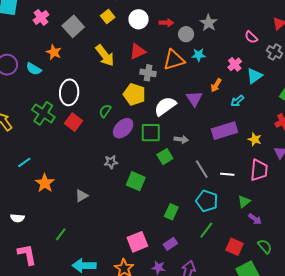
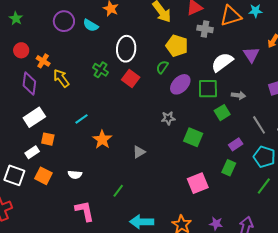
yellow pentagon: (134, 94) -> (177, 46), moved
green cross: (43, 113) -> (100, 70), size x0.7
pink square: (137, 242) -> (198, 183), moved
purple rectangle: (170, 244) -> (236, 144), moved

